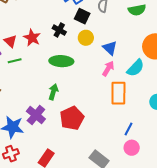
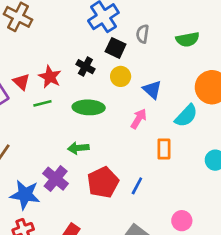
green line: (15, 61) -> (42, 103), moved
pink arrow: (108, 68) -> (139, 119), moved
green arrow: (53, 92) -> (78, 148), turned -112
orange rectangle: (118, 93) -> (164, 149), size x0.7
blue line: (128, 129) -> (137, 186), moved

